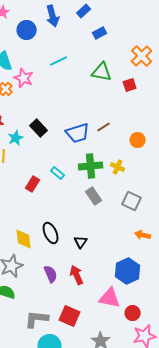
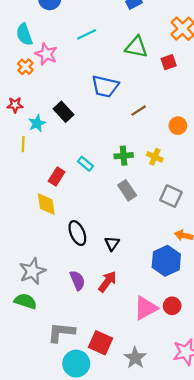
blue trapezoid: (78, 133) -> (105, 86), moved, turned 30
green cross: (91, 166) -> (124, 156), size x0.7
yellow diamond: (24, 239) -> (46, 204), moved
blue hexagon: (128, 271) -> (166, 261), moved
red arrow: (77, 275) -> (107, 282), turned 60
pink triangle: (110, 298) -> (146, 308), turned -40
red circle: (133, 313) -> (172, 306), moved
red square: (70, 316) -> (100, 343), moved

